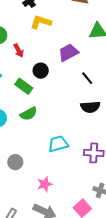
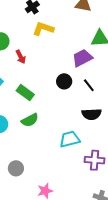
purple trapezoid: (68, 53) -> (82, 58), moved
black circle: (41, 71) -> (64, 81), moved
cyan trapezoid: (58, 144) -> (70, 139), moved

